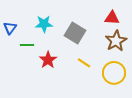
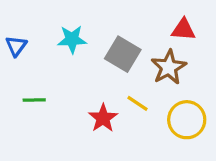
brown star: (116, 41) -> (169, 67), moved
green line: (27, 45) -> (34, 100), moved
red star: (48, 60) -> (103, 118), moved

